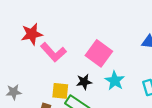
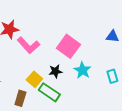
yellow square: (60, 91) -> (34, 79), turned 35

